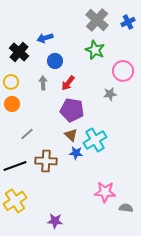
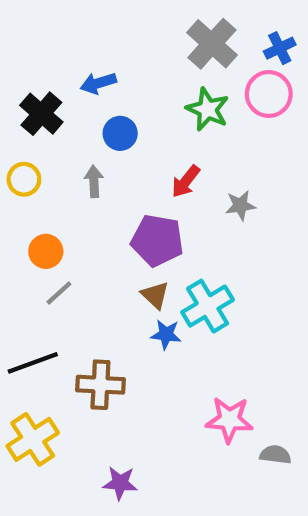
pink circle: (123, 71) -> (269, 94), moved
red arrow: (68, 83) -> (186, 181), moved
orange circle: (12, 104) -> (46, 251), moved
brown cross: (46, 161) -> (100, 385), moved

